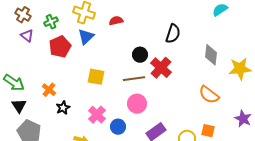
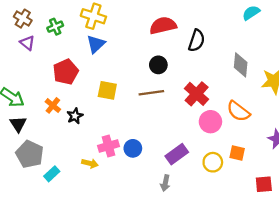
red semicircle: (116, 21) -> (163, 25), moved, size x1.6
red pentagon: (60, 47) -> (66, 72), moved
red cross: (161, 68) -> (197, 94), moved
pink circle: (137, 104) -> (210, 122), moved
black star: (63, 108) -> (75, 116), moved
pink cross: (97, 115) -> (108, 146), moved, turned 30

